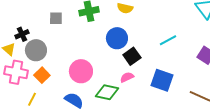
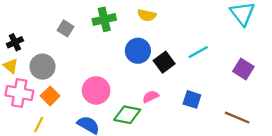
gray square: (56, 18) -> (65, 28), turned 32
black cross: (22, 34) -> (15, 42), moved
black square: (132, 56) -> (164, 62), moved
blue square: (162, 80) -> (192, 99), size x0.7

